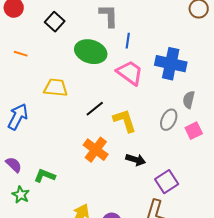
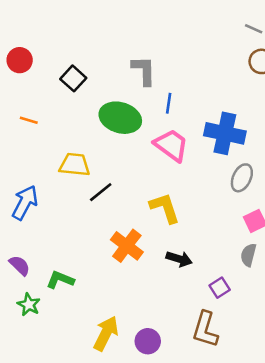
gray semicircle: (189, 100) -> (248, 255), moved
black line: (95, 109) -> (101, 192), moved
gray ellipse: (169, 120) -> (242, 178), moved
purple square: (167, 182) -> (220, 288), size x0.7

